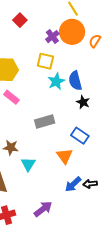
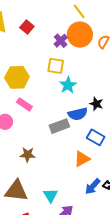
blue semicircle: (75, 81) -> (78, 114), moved, turned -84
orange triangle: (65, 156) -> (82, 159), turned 42
cyan triangle: (28, 164) -> (50, 195), moved

